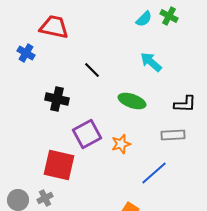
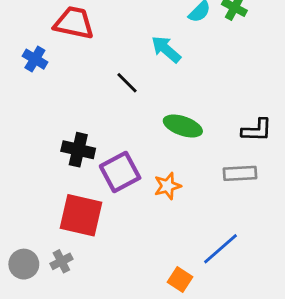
cyan arrow: (151, 62) -> (166, 49), moved
black cross: (57, 99) -> (78, 150), moved
blue line: (154, 173) -> (220, 249), moved

